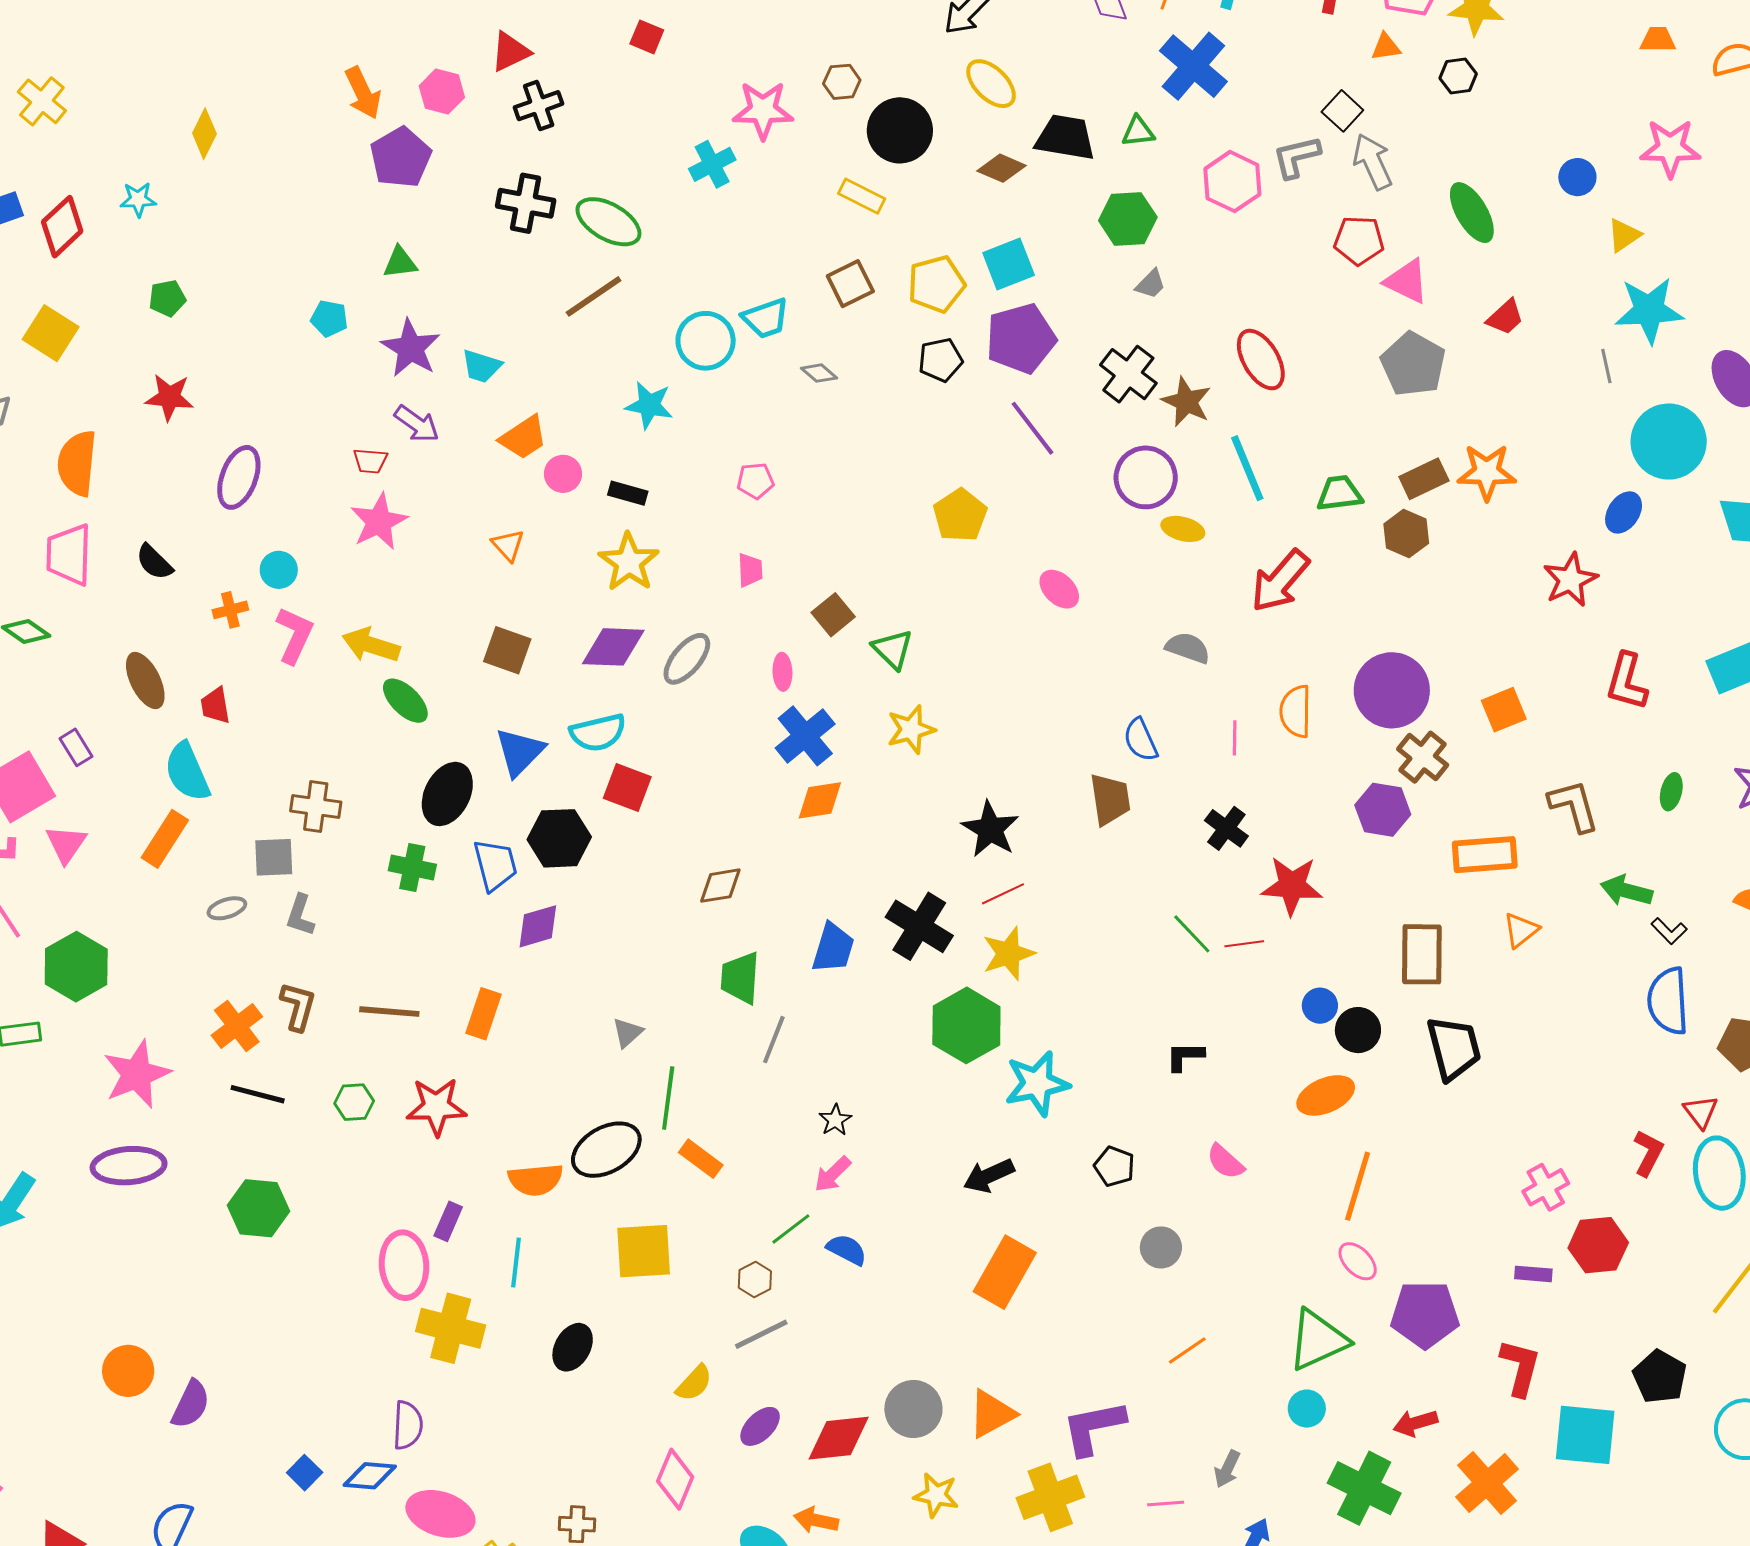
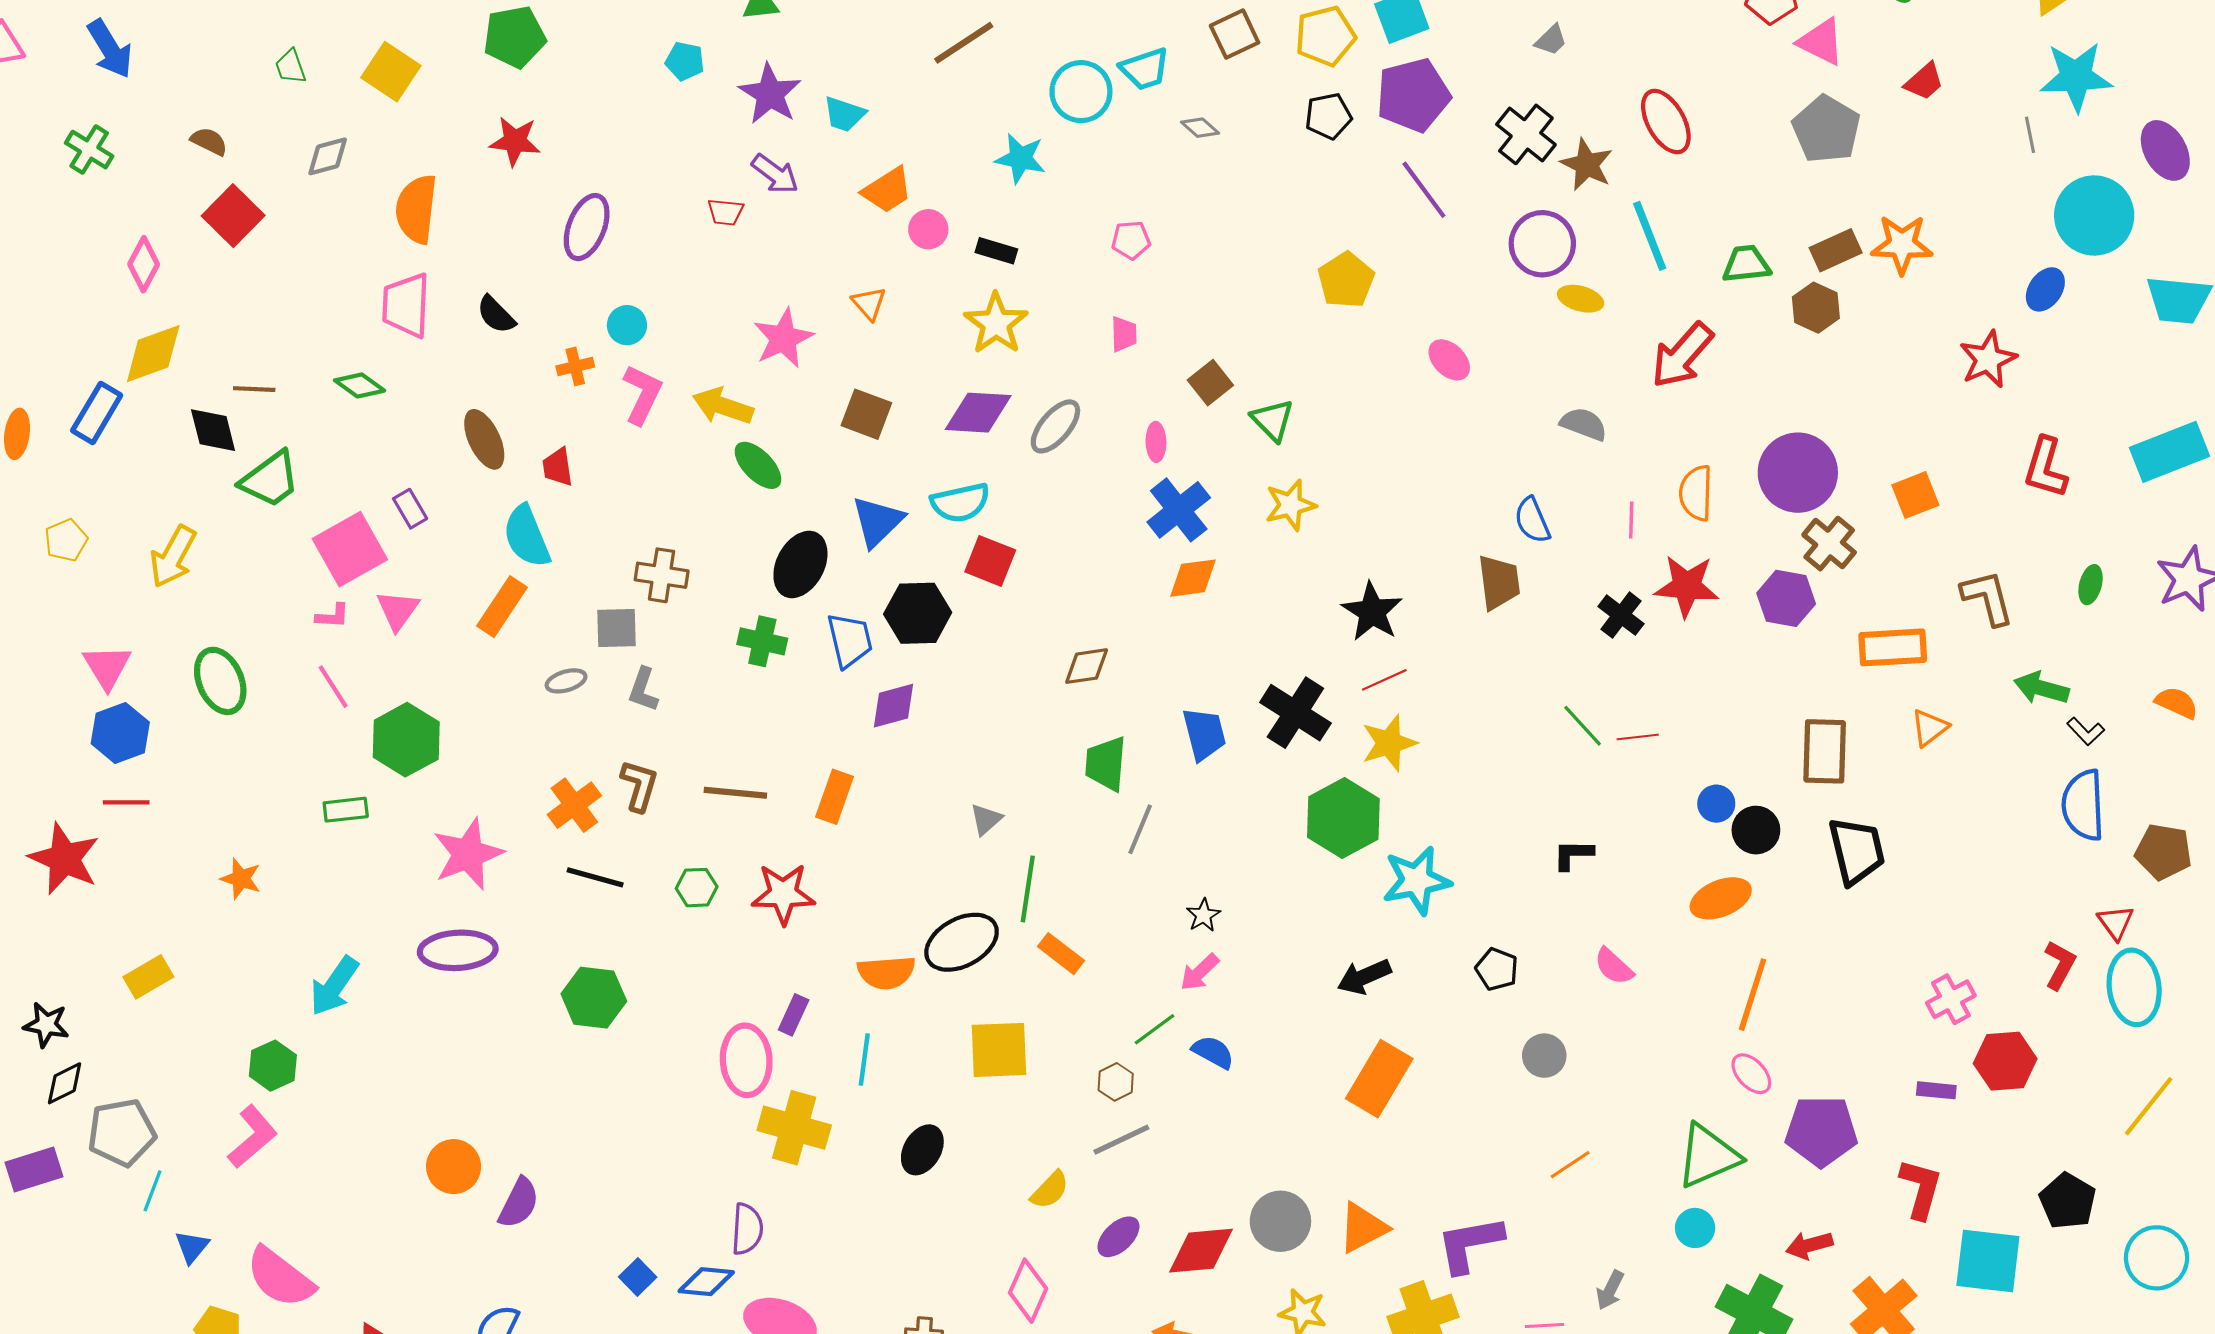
green pentagon: (167, 298) -> (514, 37), size x1.6
pink star: (379, 522) -> (783, 338), moved
red star: (1292, 886) -> (1687, 586), moved
blue trapezoid: (833, 948) -> (1204, 734), turned -32

